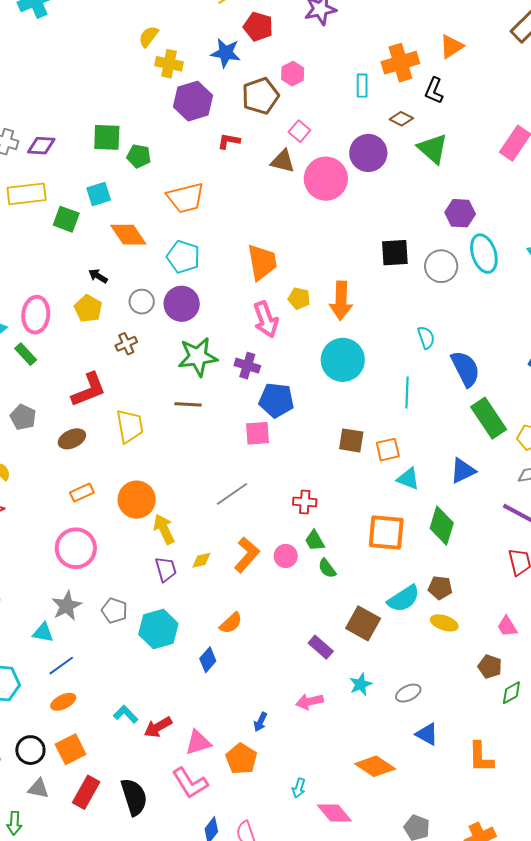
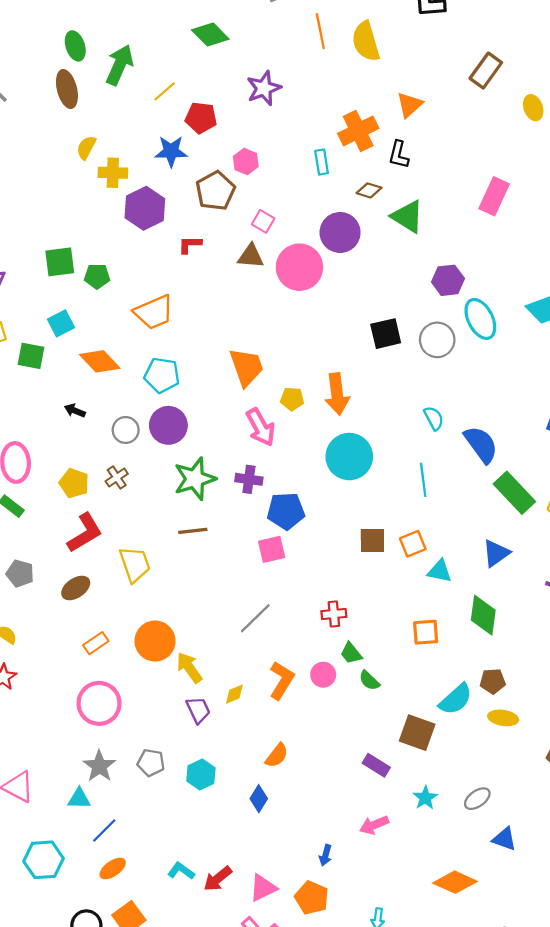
yellow pentagon: (88, 309) -> (74, 483), moved
orange square: (386, 533) -> (426, 632), size x0.7
cyan hexagon: (158, 629) -> (201, 775), size x0.7

